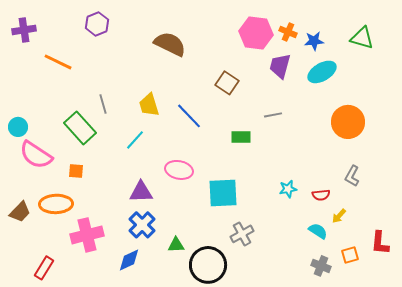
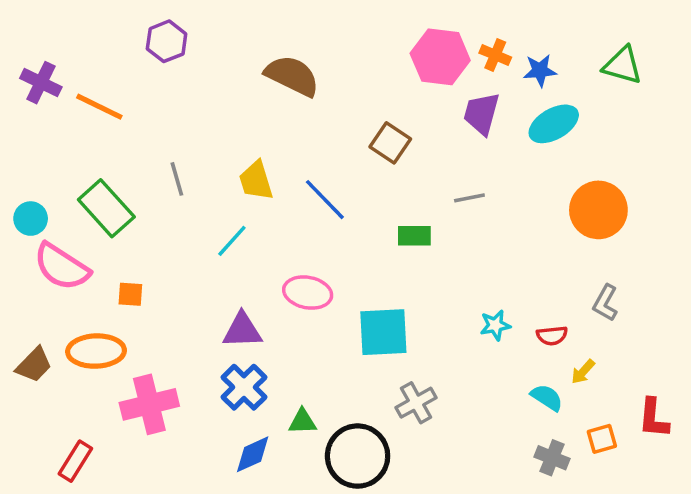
purple cross: (24, 30) -> (41, 83), moved, turned 35
green rectangle: (80, 128) -> (106, 208), moved
blue diamond: (129, 260) -> (253, 454), moved

